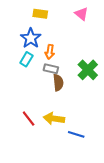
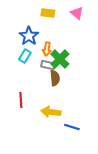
yellow rectangle: (40, 14) -> (48, 13), moved
green cross: (88, 70) -> (60, 59), moved
red line: (29, 119) -> (21, 100), moved, turned 35

